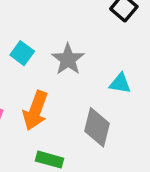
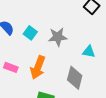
gray star: (68, 59) -> (58, 37), turned 30

